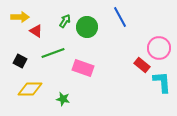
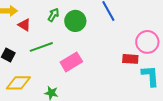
red rectangle: (142, 65) -> (130, 59), turned -35
pink rectangle: (83, 68) -> (71, 62), turned -50

